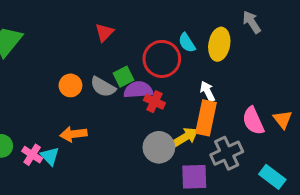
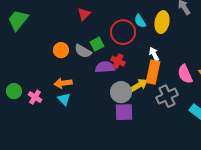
purple semicircle: (138, 90) -> (105, 67), moved
cyan triangle: (50, 156) -> (64, 99), moved
purple square: (194, 177) -> (124, 112), moved

